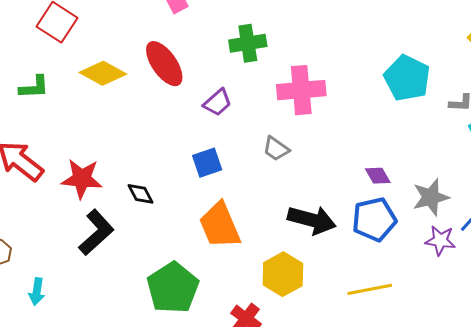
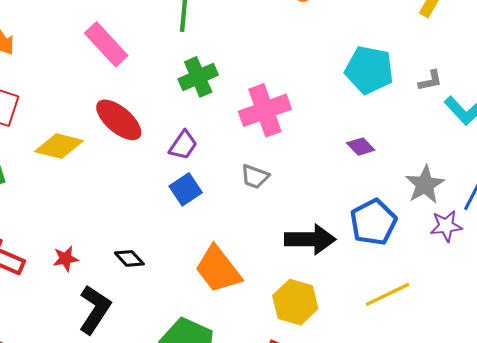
blue square: (207, 163) -> (186, 189), moved
purple diamond: (378, 176) -> (361, 147), moved
red star: (82, 179) -> (66, 259), size x0.6

